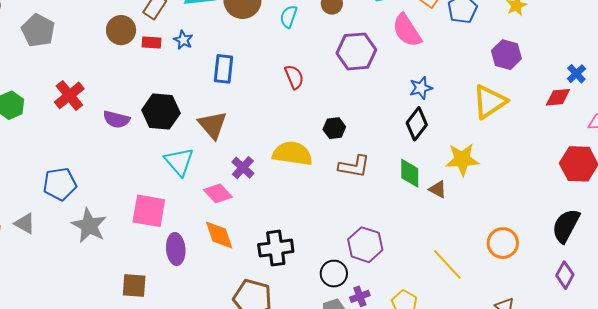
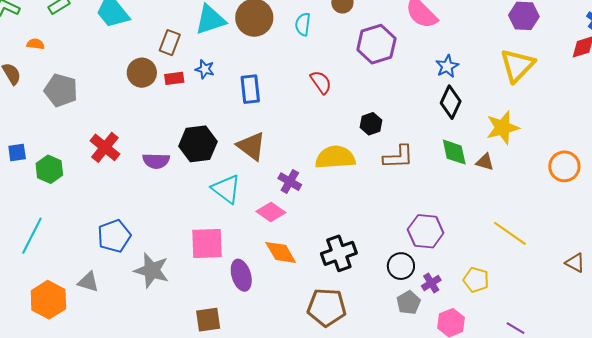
orange circle: (503, 243) -> (564, 166), moved

